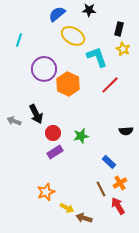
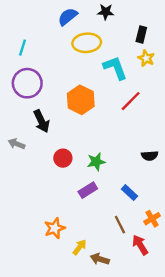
yellow ellipse: (73, 36) -> (87, 43), turned -35
purple circle: (44, 69) -> (27, 83), moved
black arrow: (36, 114) -> (41, 121), moved
purple rectangle: (55, 152) -> (88, 190), moved
orange cross: (120, 183) -> (152, 219), moved
yellow arrow: (67, 208) -> (80, 247), turned -80

